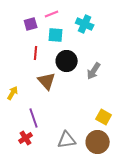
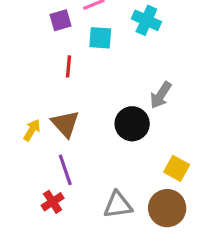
black circle: (67, 61) -> (132, 124), moved
brown triangle: (47, 81) -> (65, 124), moved

